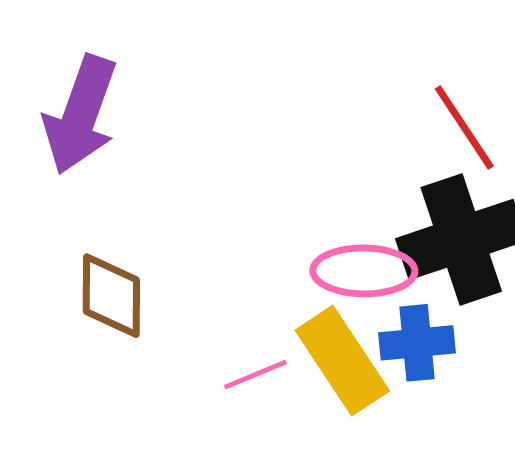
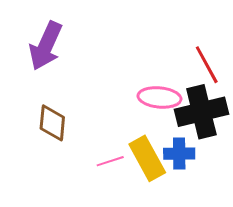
pink ellipse: (364, 271) -> (159, 97), moved

